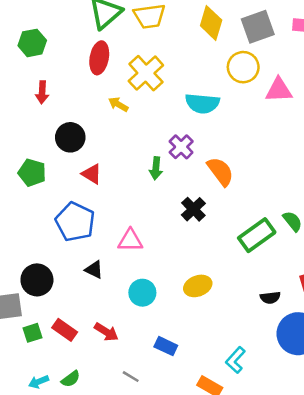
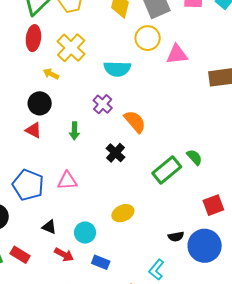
black circle: (70, 137) -> (40, 103), moved
green arrow: (156, 168) -> (74, 131), moved
blue pentagon: (75, 222) -> (28, 185), moved
black triangle: (94, 270) -> (49, 227), moved
cyan circle: (142, 293) -> (85, 233), moved
black semicircle: (270, 298) -> (176, 236), moved
red arrow: (106, 332) -> (64, 255), moved

